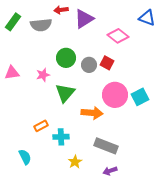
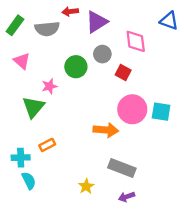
pink diamond: (118, 36) -> (136, 41), turned 45
gray circle: (89, 65) -> (102, 54), moved
pink triangle: (12, 73) -> (22, 61), moved, turned 49
green triangle: (65, 93) -> (33, 107), moved
cyan square: (140, 97) -> (161, 112), turned 36
cyan cross: (61, 137) -> (21, 158), moved

